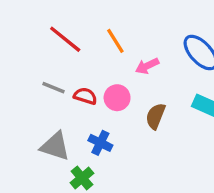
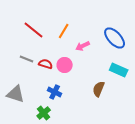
orange line: (115, 41) -> (64, 31), turned 63
brown semicircle: (156, 116) -> (99, 89), moved
gray triangle: (55, 146) -> (16, 94), moved

